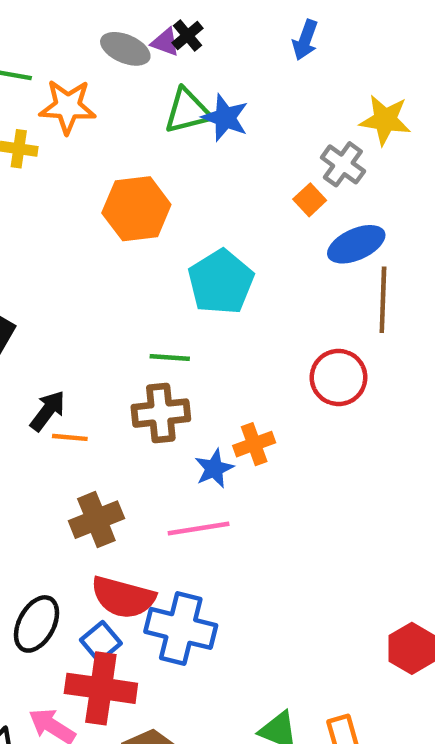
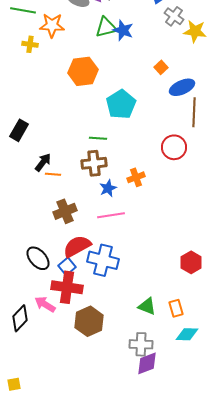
gray cross: (343, 164) -> (174, 16), moved
blue star: (214, 469) -> (108, 188), moved
red semicircle: (123, 597) -> (77, 246), turned 136
black ellipse: (37, 624) -> (38, 258), turned -70
red hexagon: (412, 648) -> (191, 262), moved

